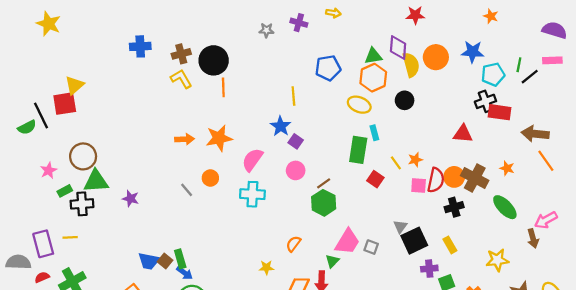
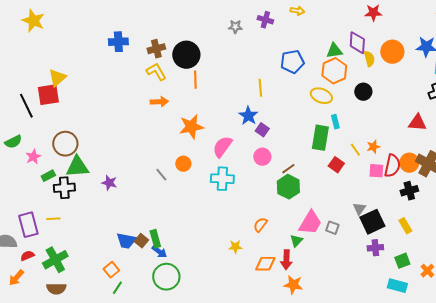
yellow semicircle: (411, 65) -> (369, 59), size x0.7
green semicircle: (27, 127) -> (13, 142), moved
orange arrow: (184, 139) -> (159, 102), moved
purple cross: (429, 269) -> (375, 248), moved

